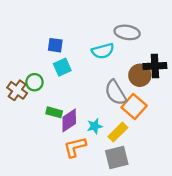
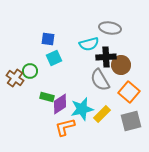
black cross: (155, 66) -> (106, 57), moved
orange square: (134, 107) -> (129, 92), moved
cyan star: (95, 126) -> (82, 109), size x1.6
gray square: (117, 157) -> (131, 121), moved

